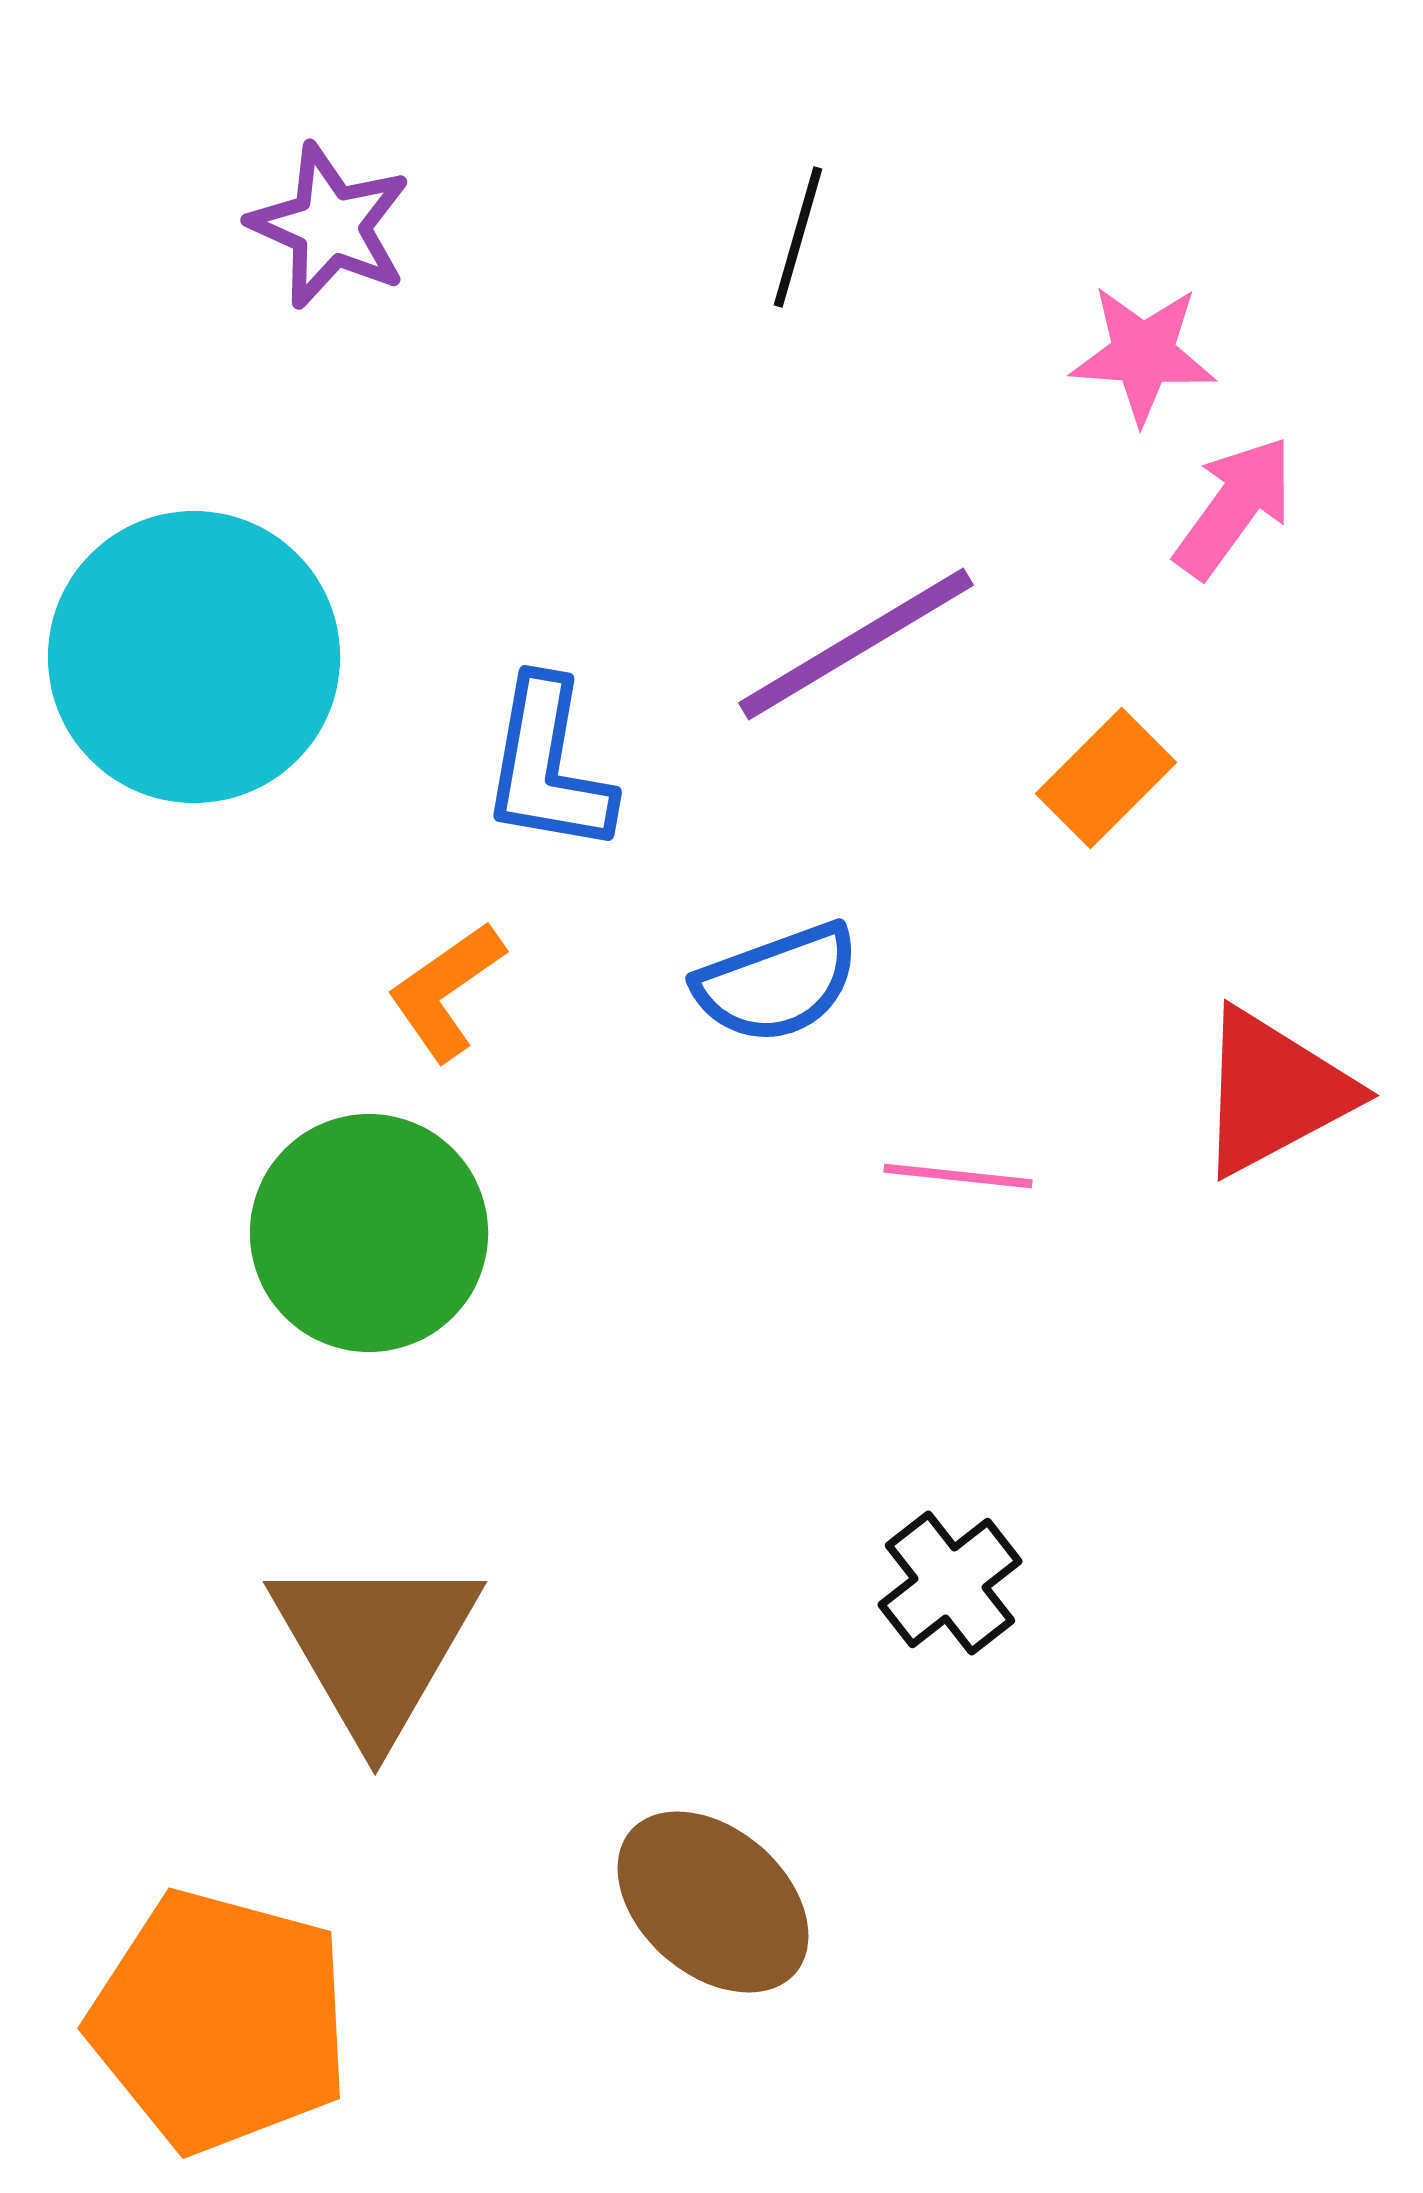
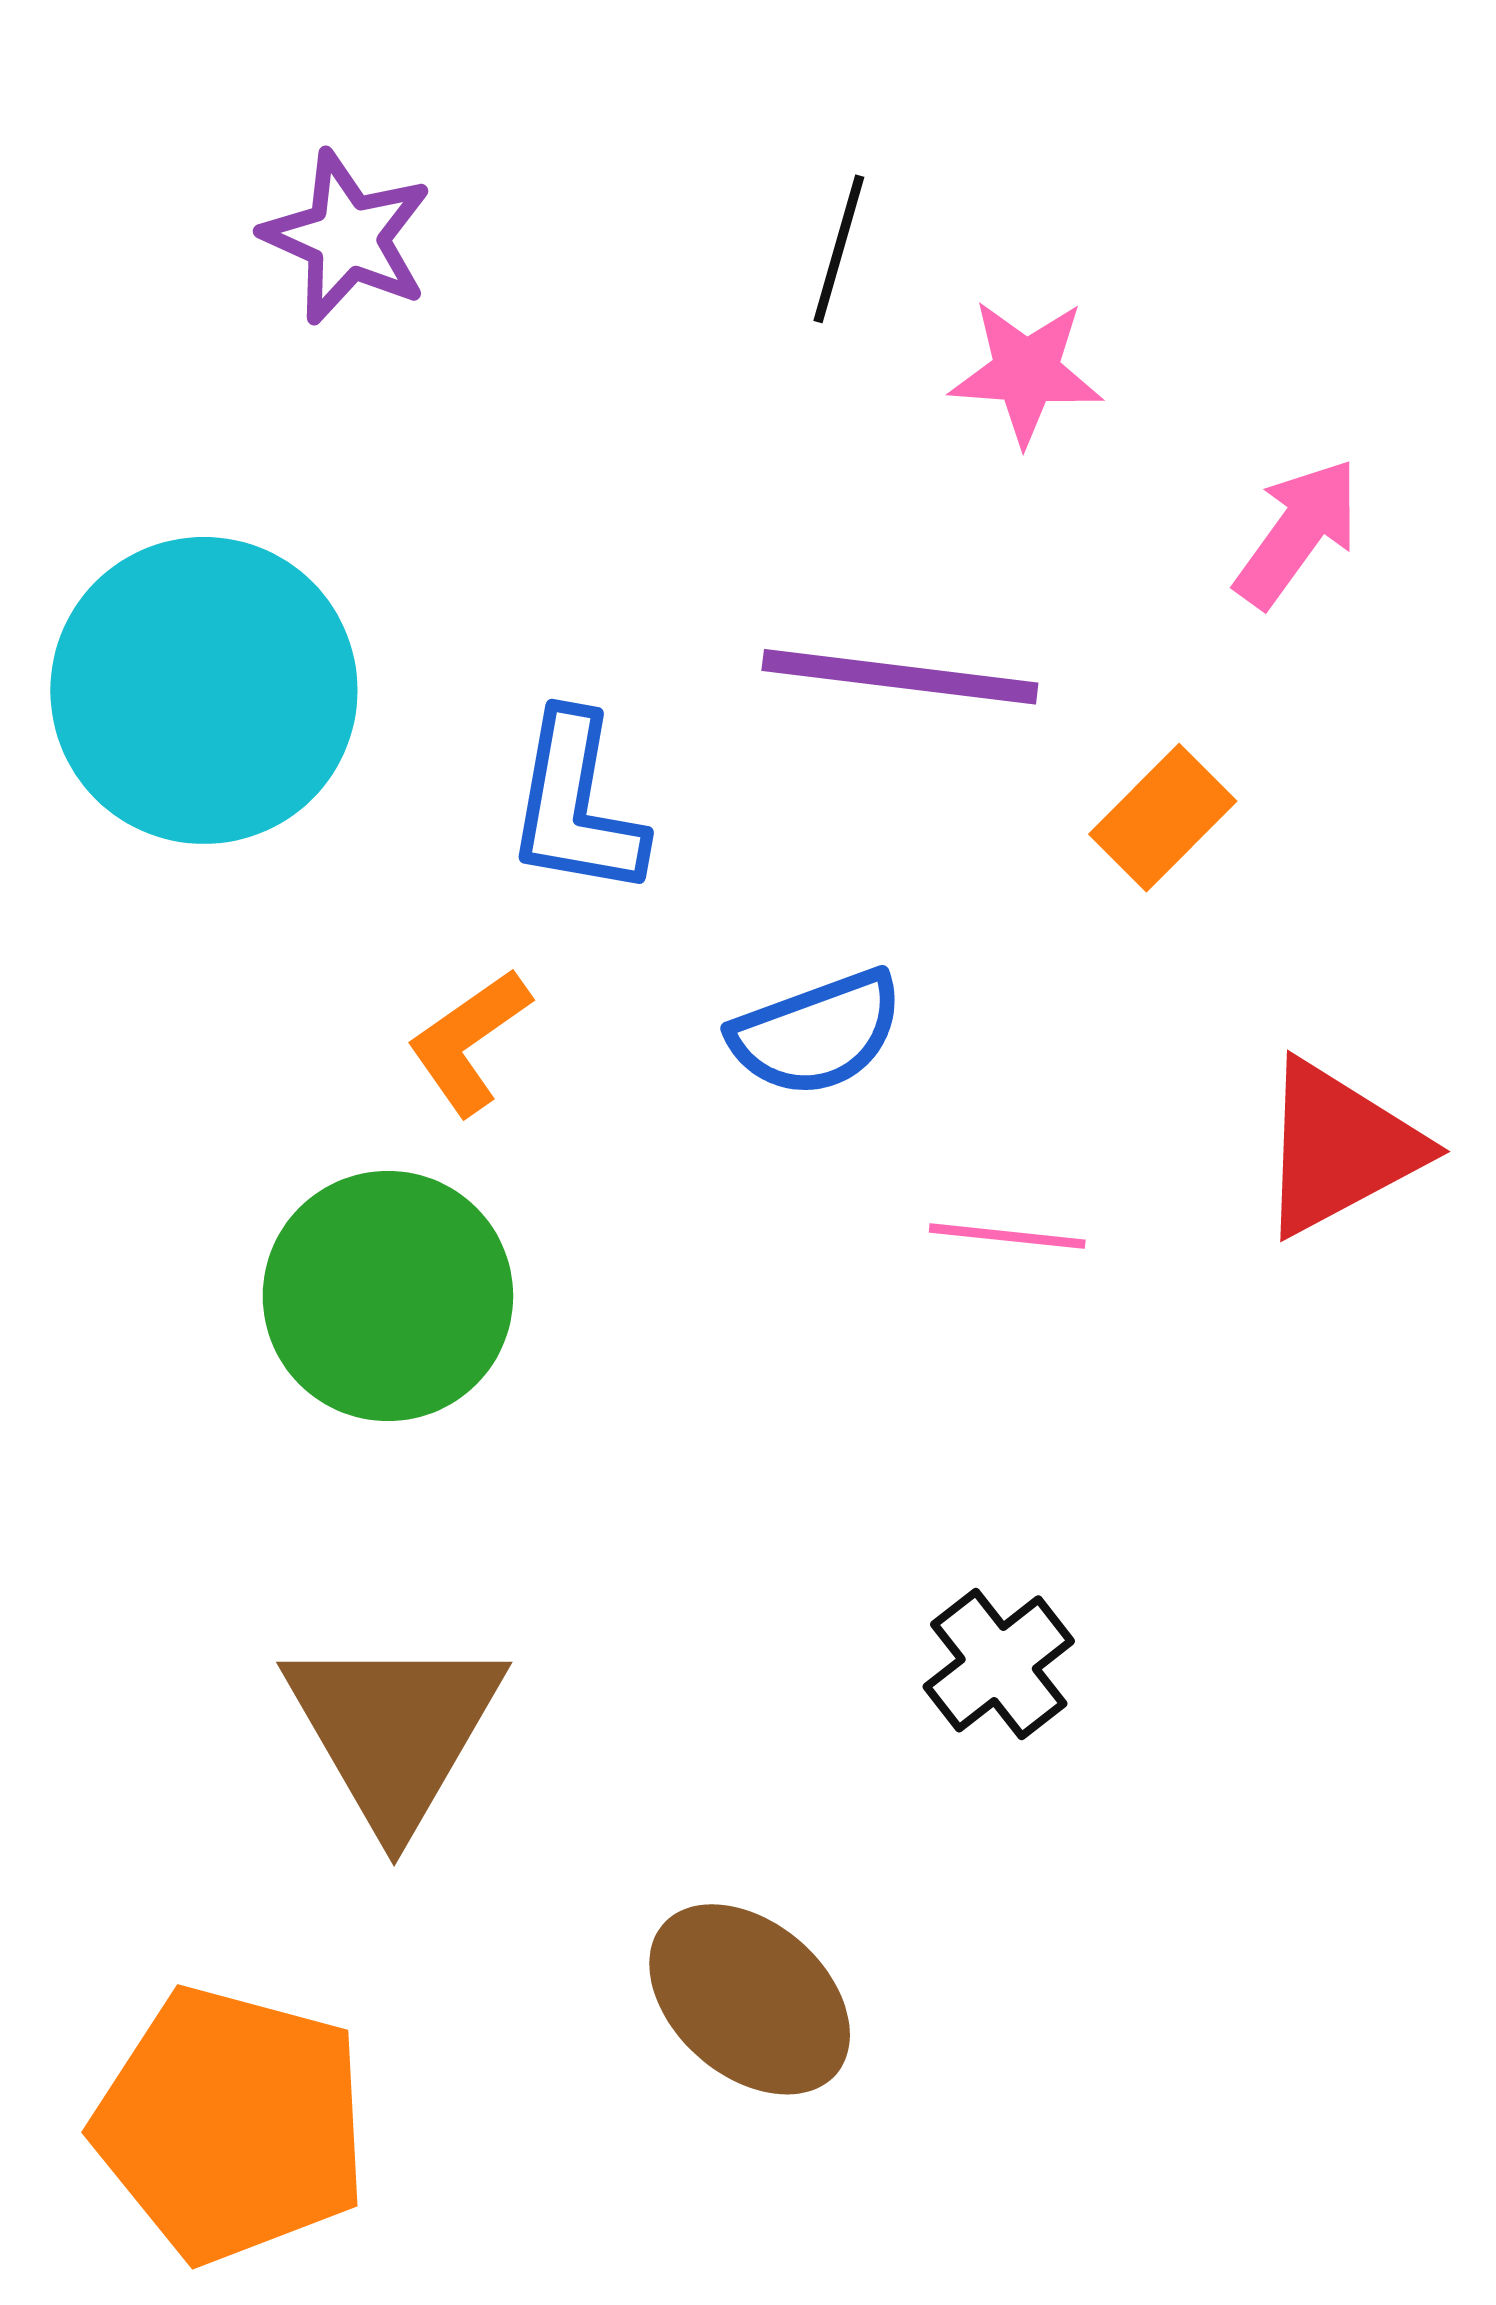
pink star: (1143, 354) -> (1026, 372), moved
purple line: (856, 644) -> (900, 677), turned 38

